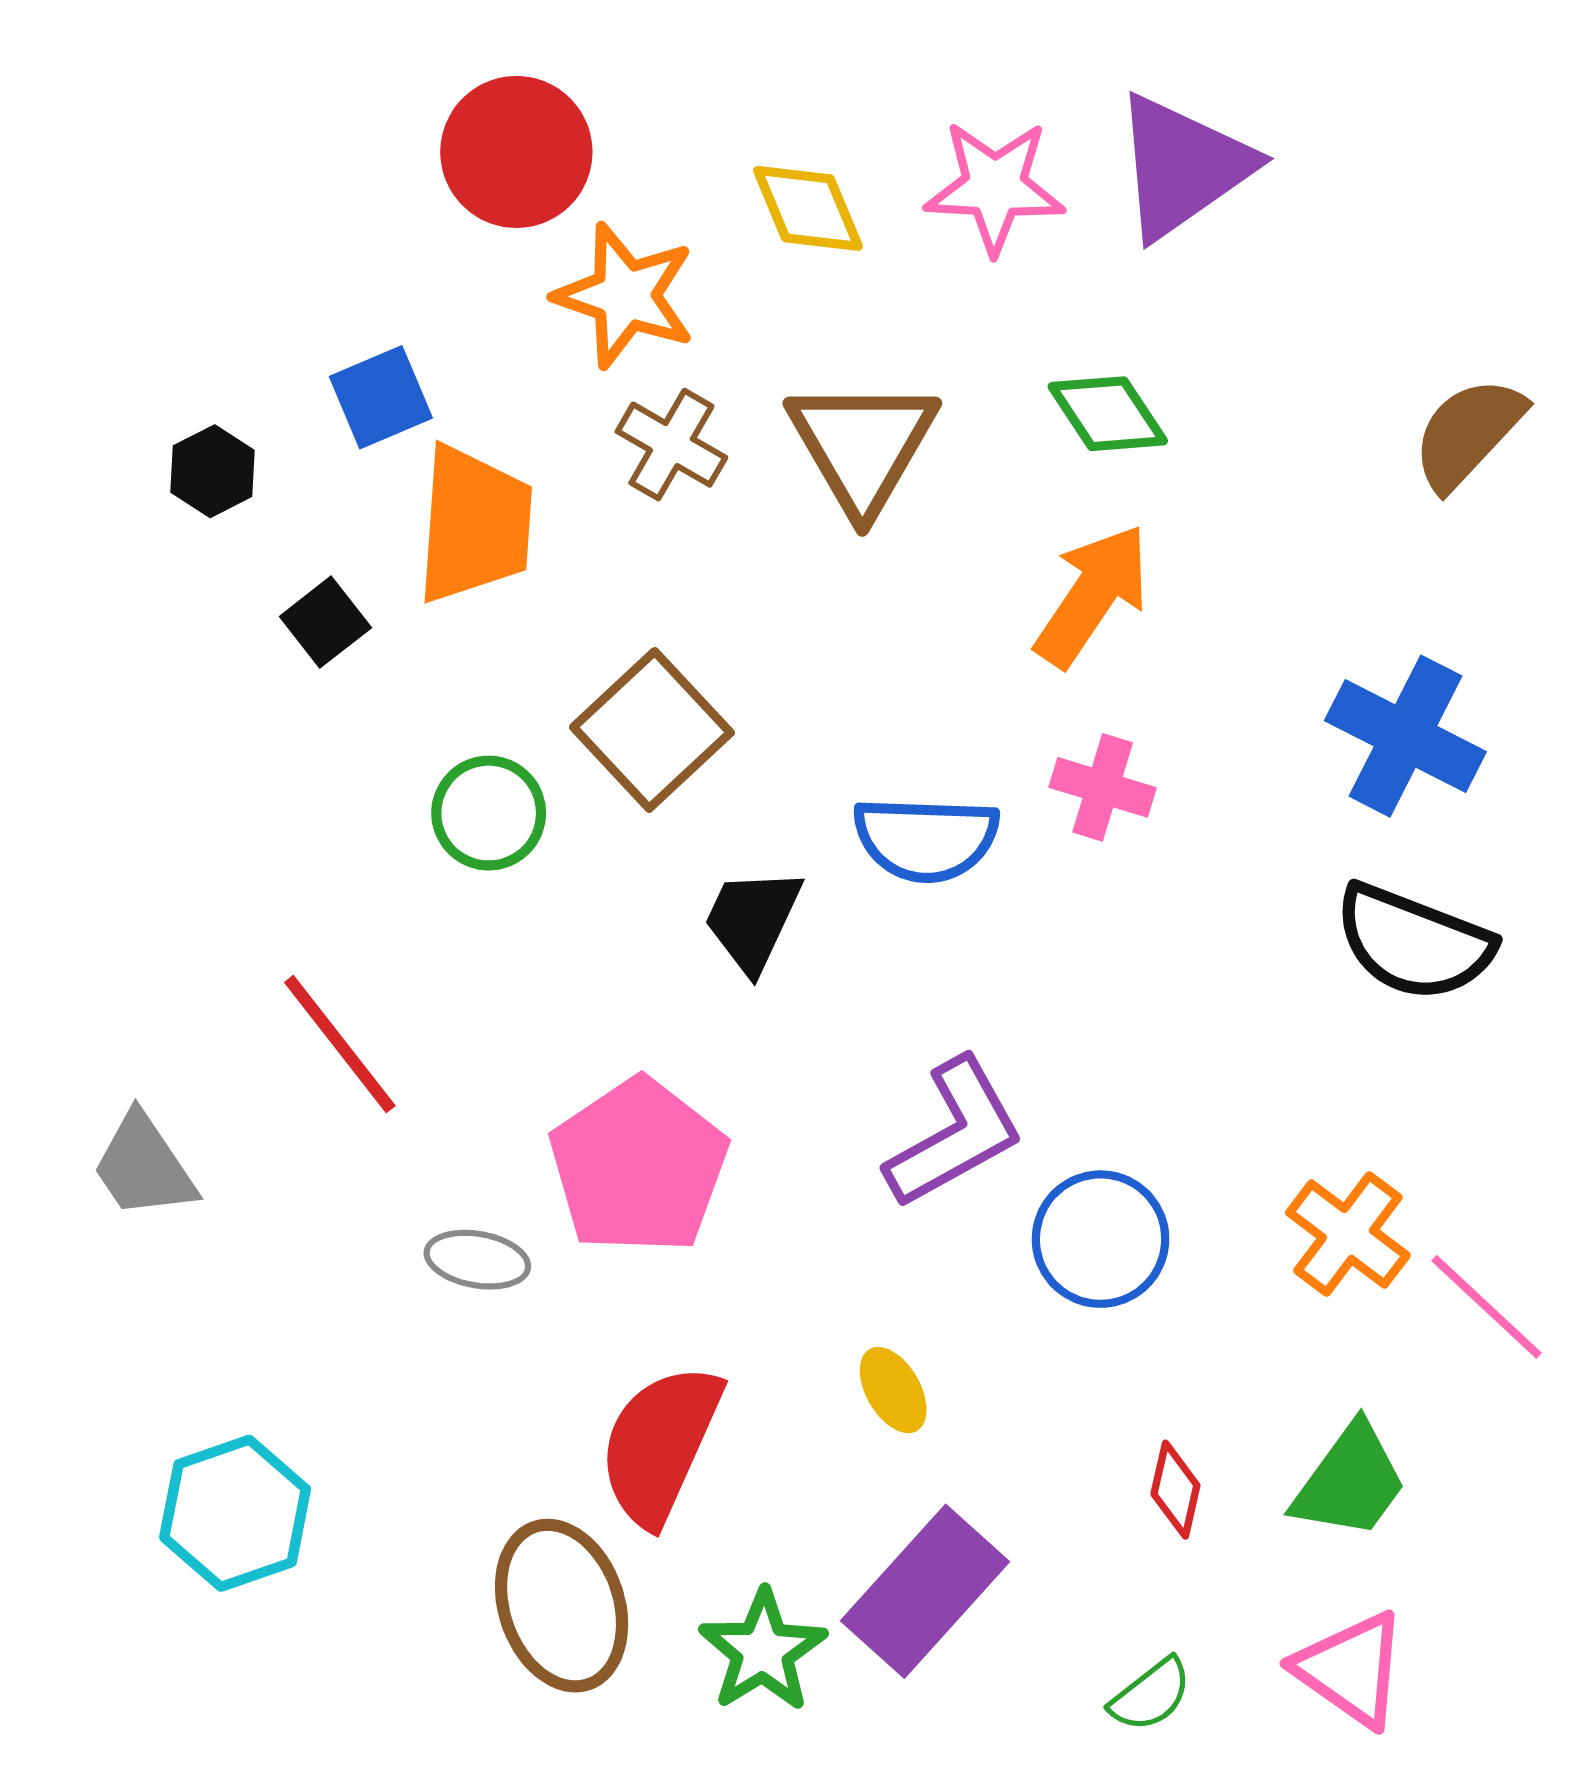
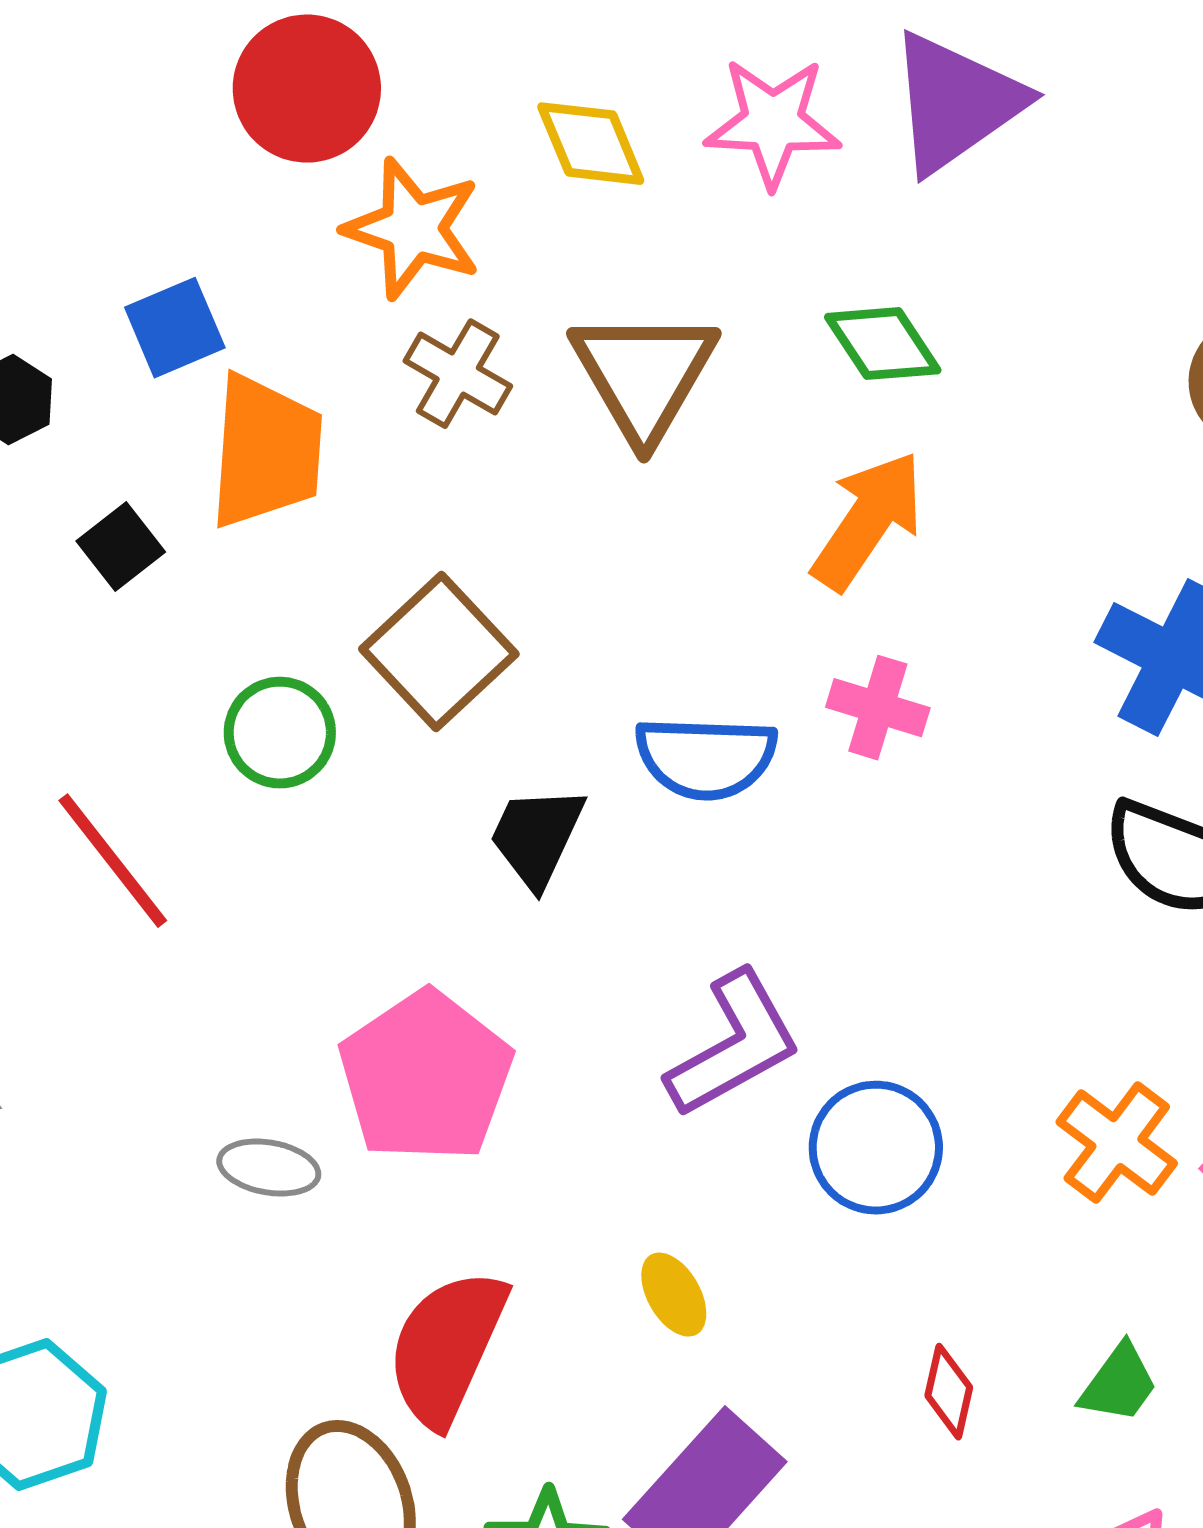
red line: (340, 1044) -> (113, 861), moved
green trapezoid: (1350, 1481) -> (1119, 1384), size x0.7

